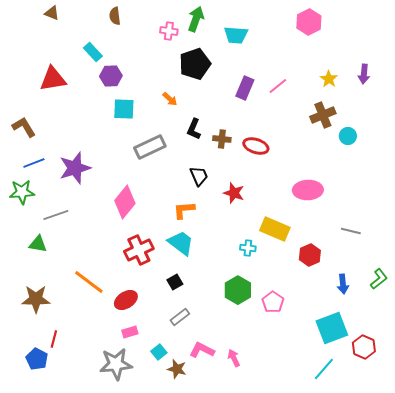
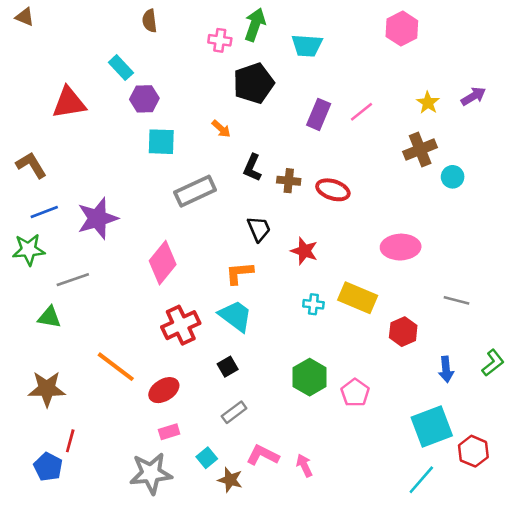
brown triangle: (52, 13) -> (25, 17), moved
purple arrow: (364, 74) -> (473, 96), turned -126
cyan cross: (248, 248) -> (313, 304), moved

